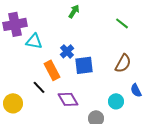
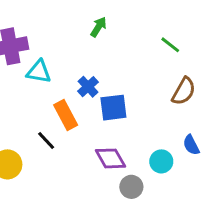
brown semicircle: (123, 63) -> (184, 91), moved
purple diamond: (68, 99) -> (110, 158), moved

